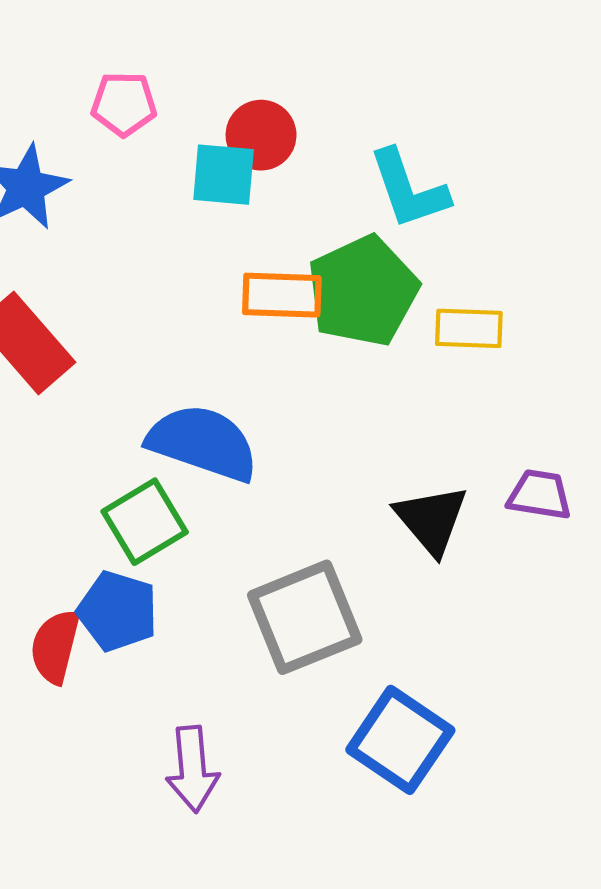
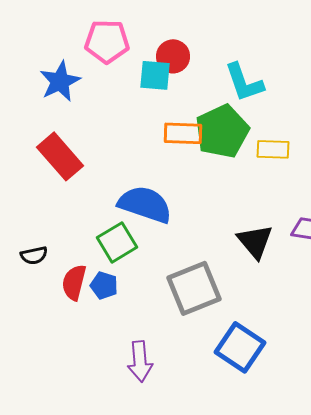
pink pentagon: (124, 104) -> (107, 41), size x1.4
blue pentagon: (118, 611) -> (104, 285), size x0.7
red semicircle: (55, 646) -> (74, 282), moved

